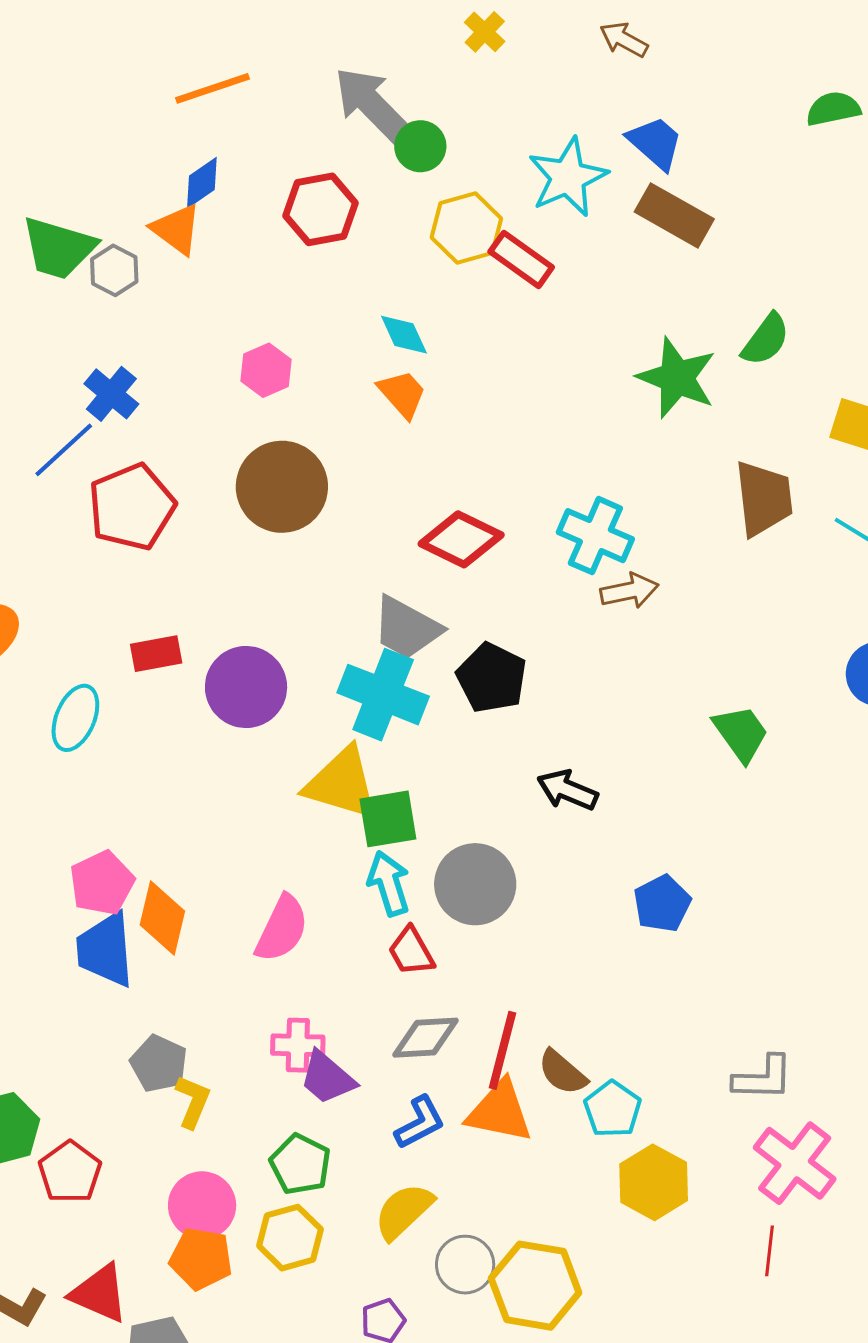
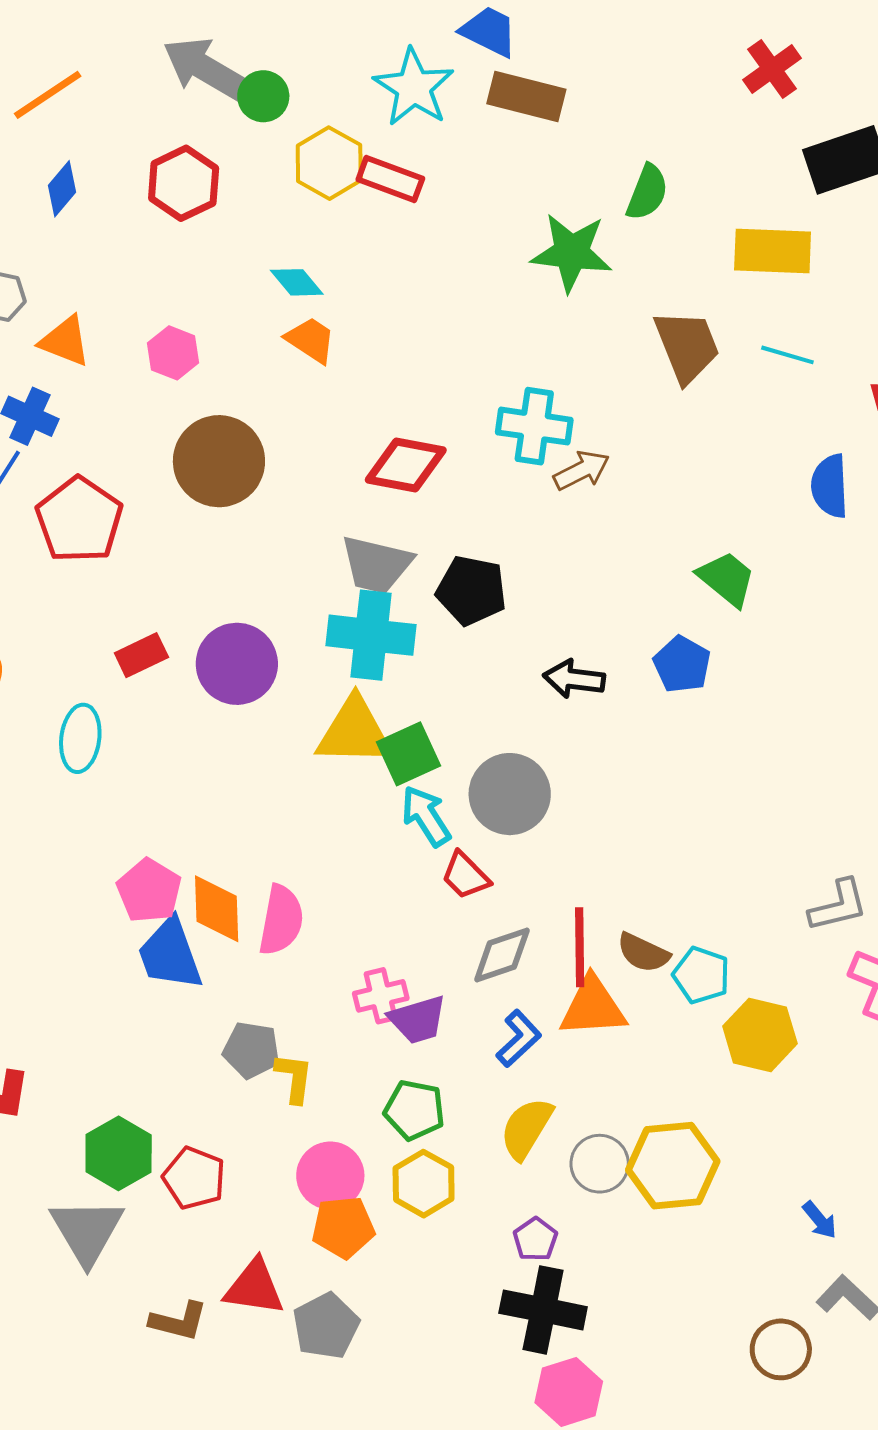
orange triangle: (176, 229) -> (65, 341), moved
blue pentagon: (662, 904) -> (682, 664), moved
pink semicircle: (282, 929) -> (281, 920), moved
purple trapezoid: (327, 1078) -> (418, 1020), turned -42

